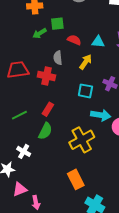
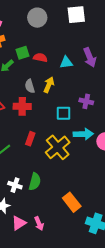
red semicircle: (74, 40) -> (40, 58), moved
yellow arrow: (86, 62) -> (49, 85), moved
green semicircle: (45, 131) -> (35, 182), moved
yellow cross: (82, 140) -> (58, 147), moved
pink arrow: (36, 203) -> (39, 224), moved

